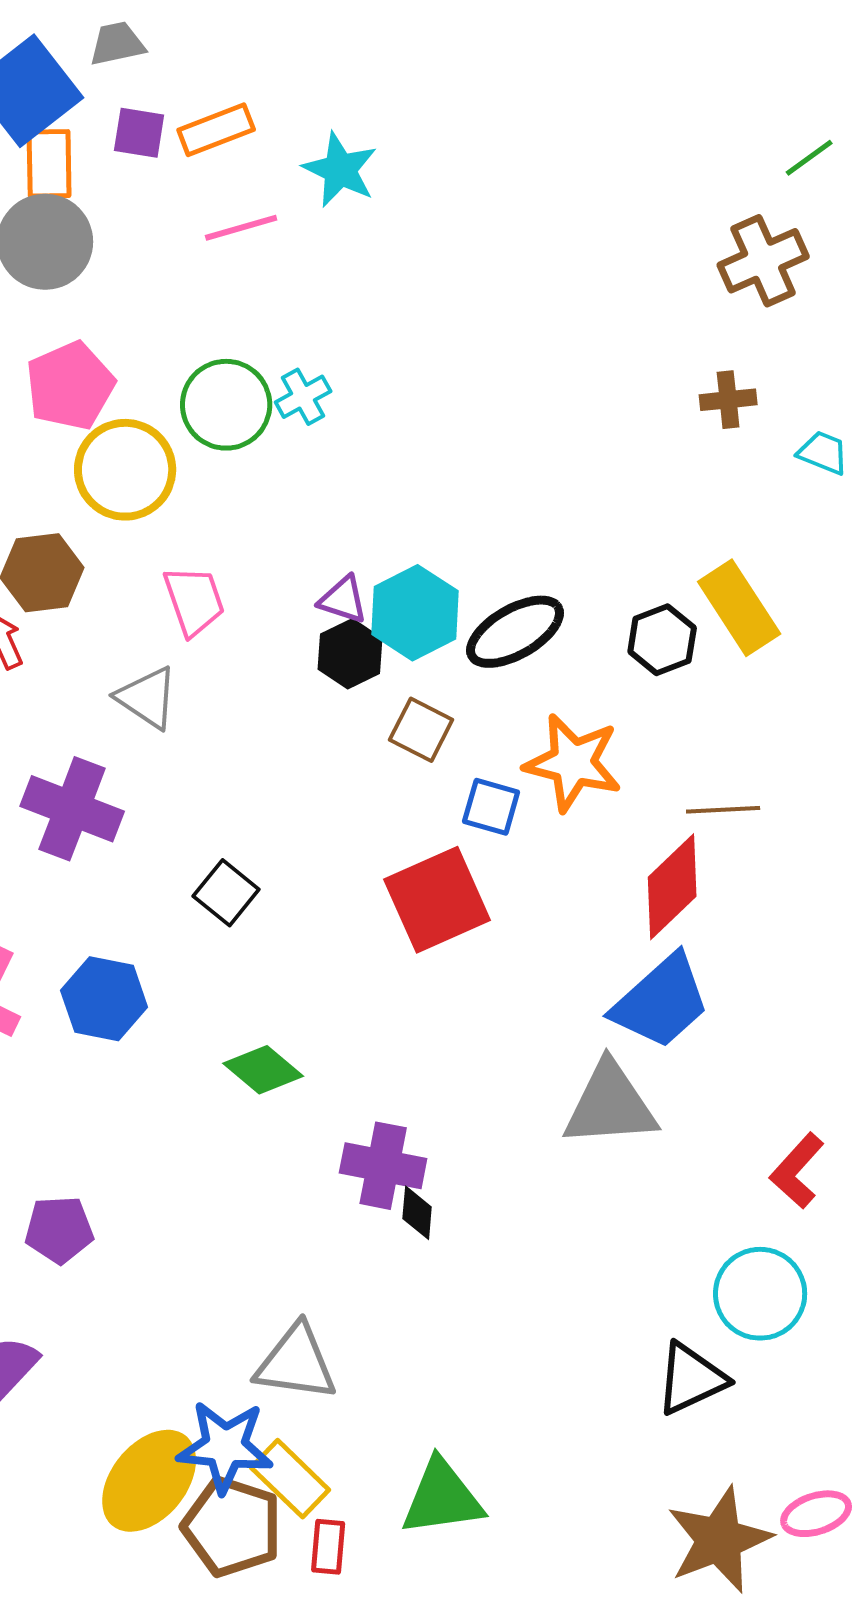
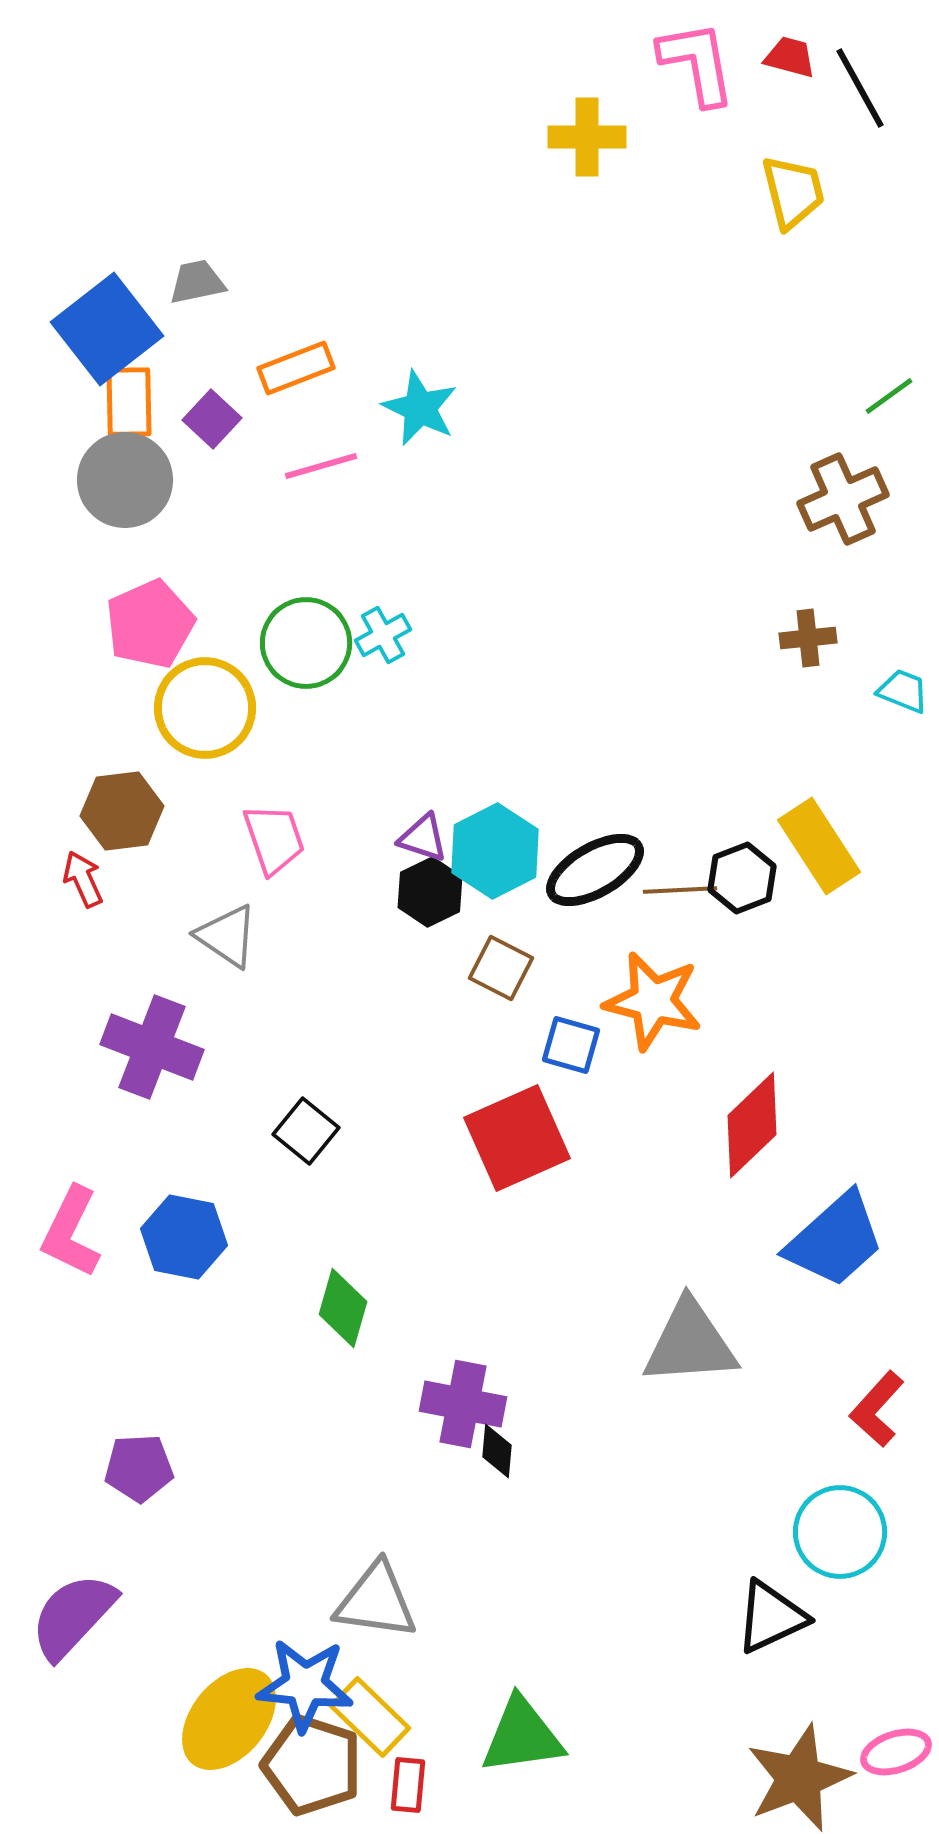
purple square: (139, 133) -> (212, 419), moved, turned 34
brown line: (723, 810) -> (680, 890), moved
blue trapezoid: (661, 1002) -> (835, 1240), moved
green diamond: (263, 1070) -> (343, 1308), turned 66

